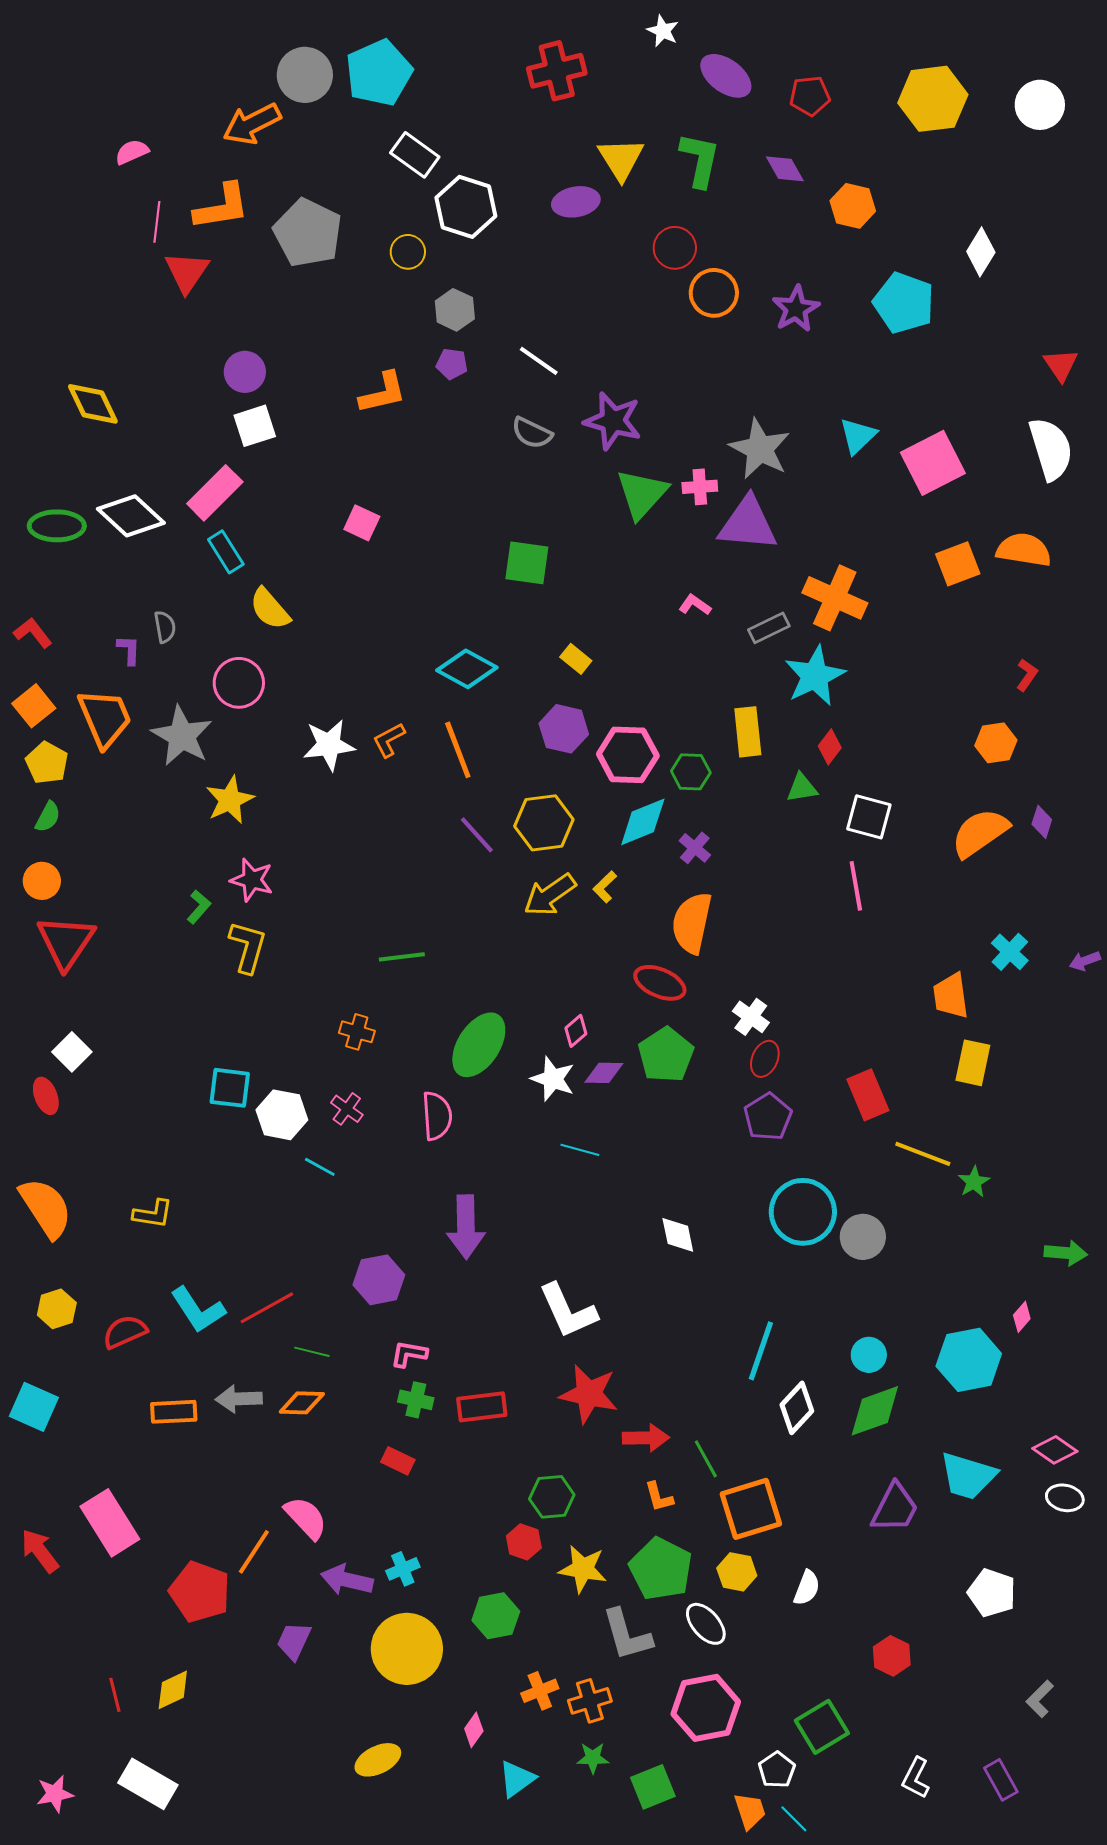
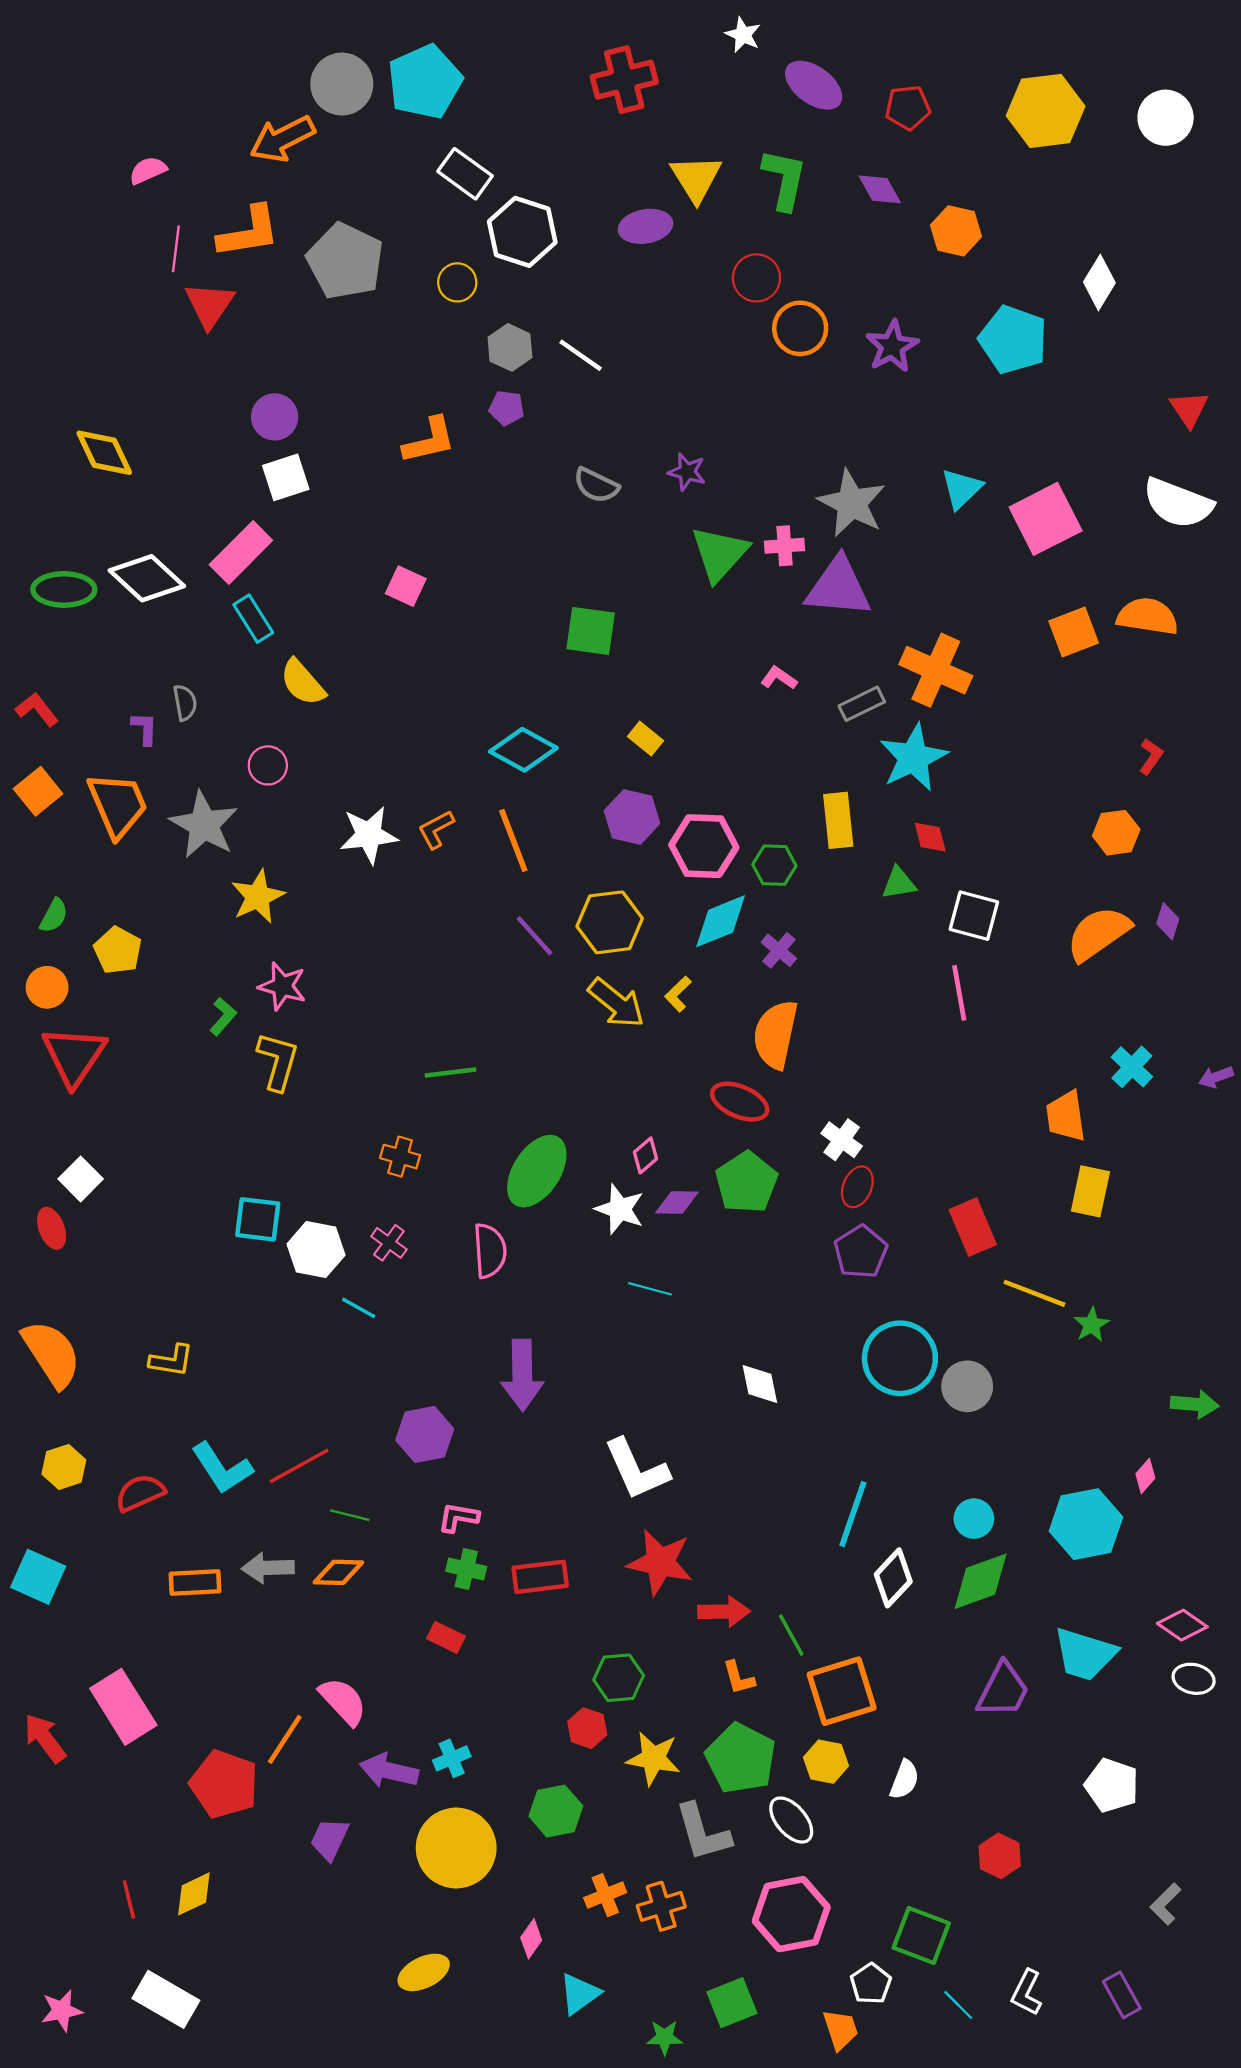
white line: (539, 361) -> (581, 355), moved
purple star: (613, 421) -> (687, 472), size x0.6
white semicircle: (1051, 449) -> (1178, 503), turned 128
pink circle: (239, 683) -> (268, 765), size x0.7
red diamond: (830, 747) -> (930, 837), turned -52
yellow pentagon: (47, 763) -> (118, 950), moved
yellow arrow: (550, 895) -> (616, 1003), turned -106
green square: (822, 1727) -> (921, 1935), turned -38
green star: (593, 1758) -> (665, 2037), moved
cyan line: (794, 1819) -> (958, 2005), moved

